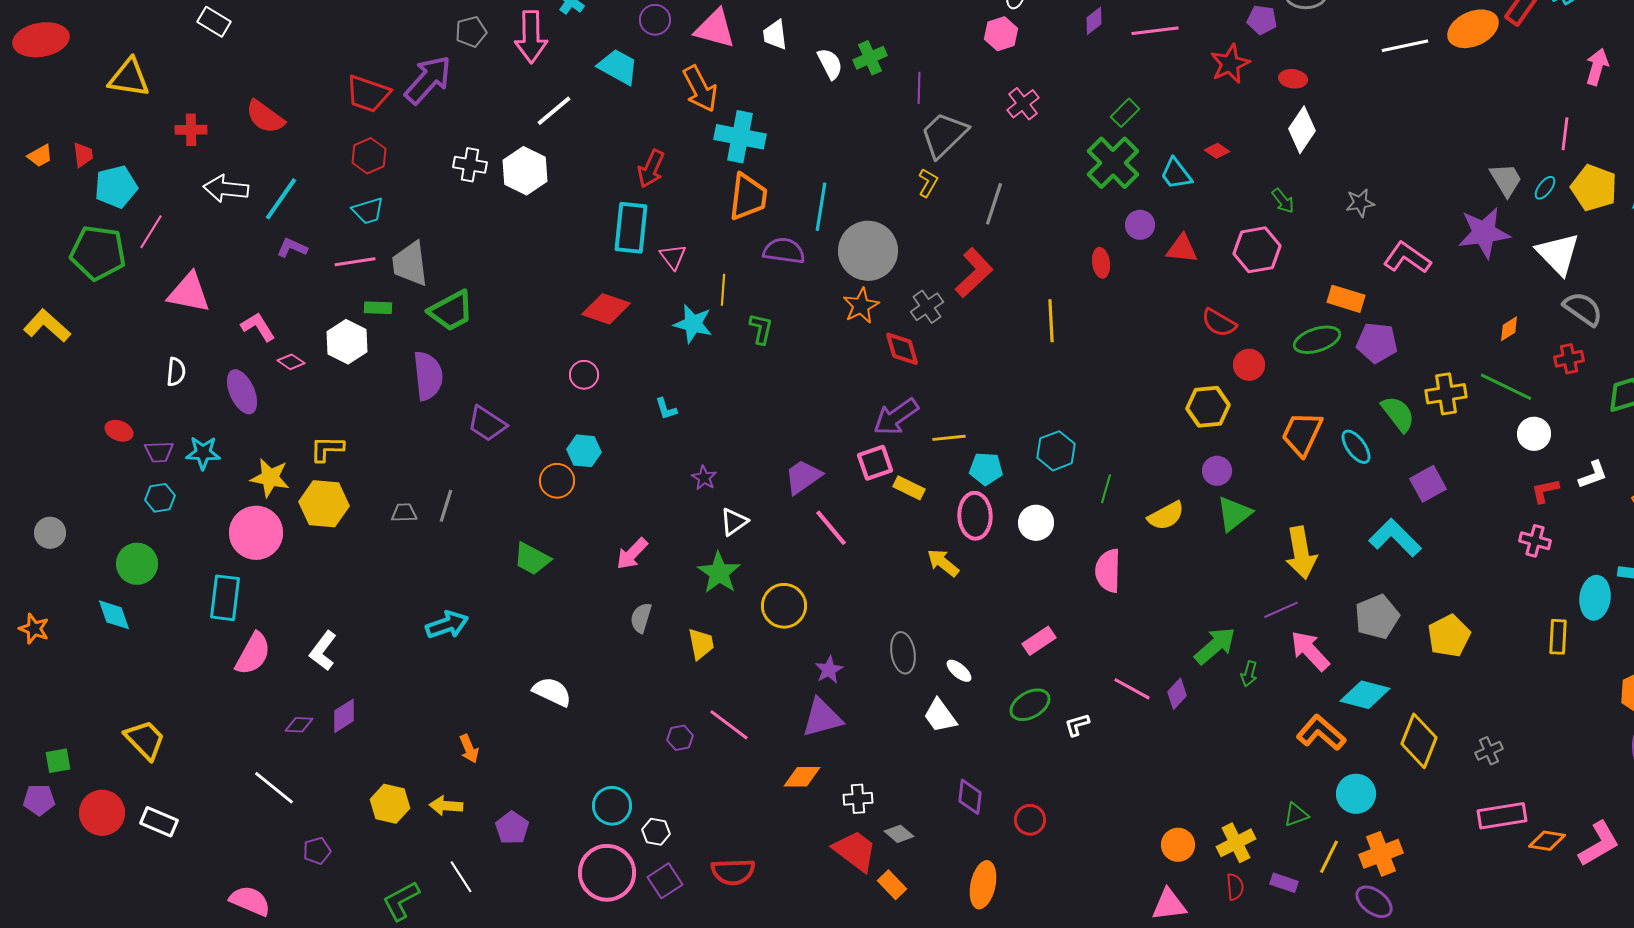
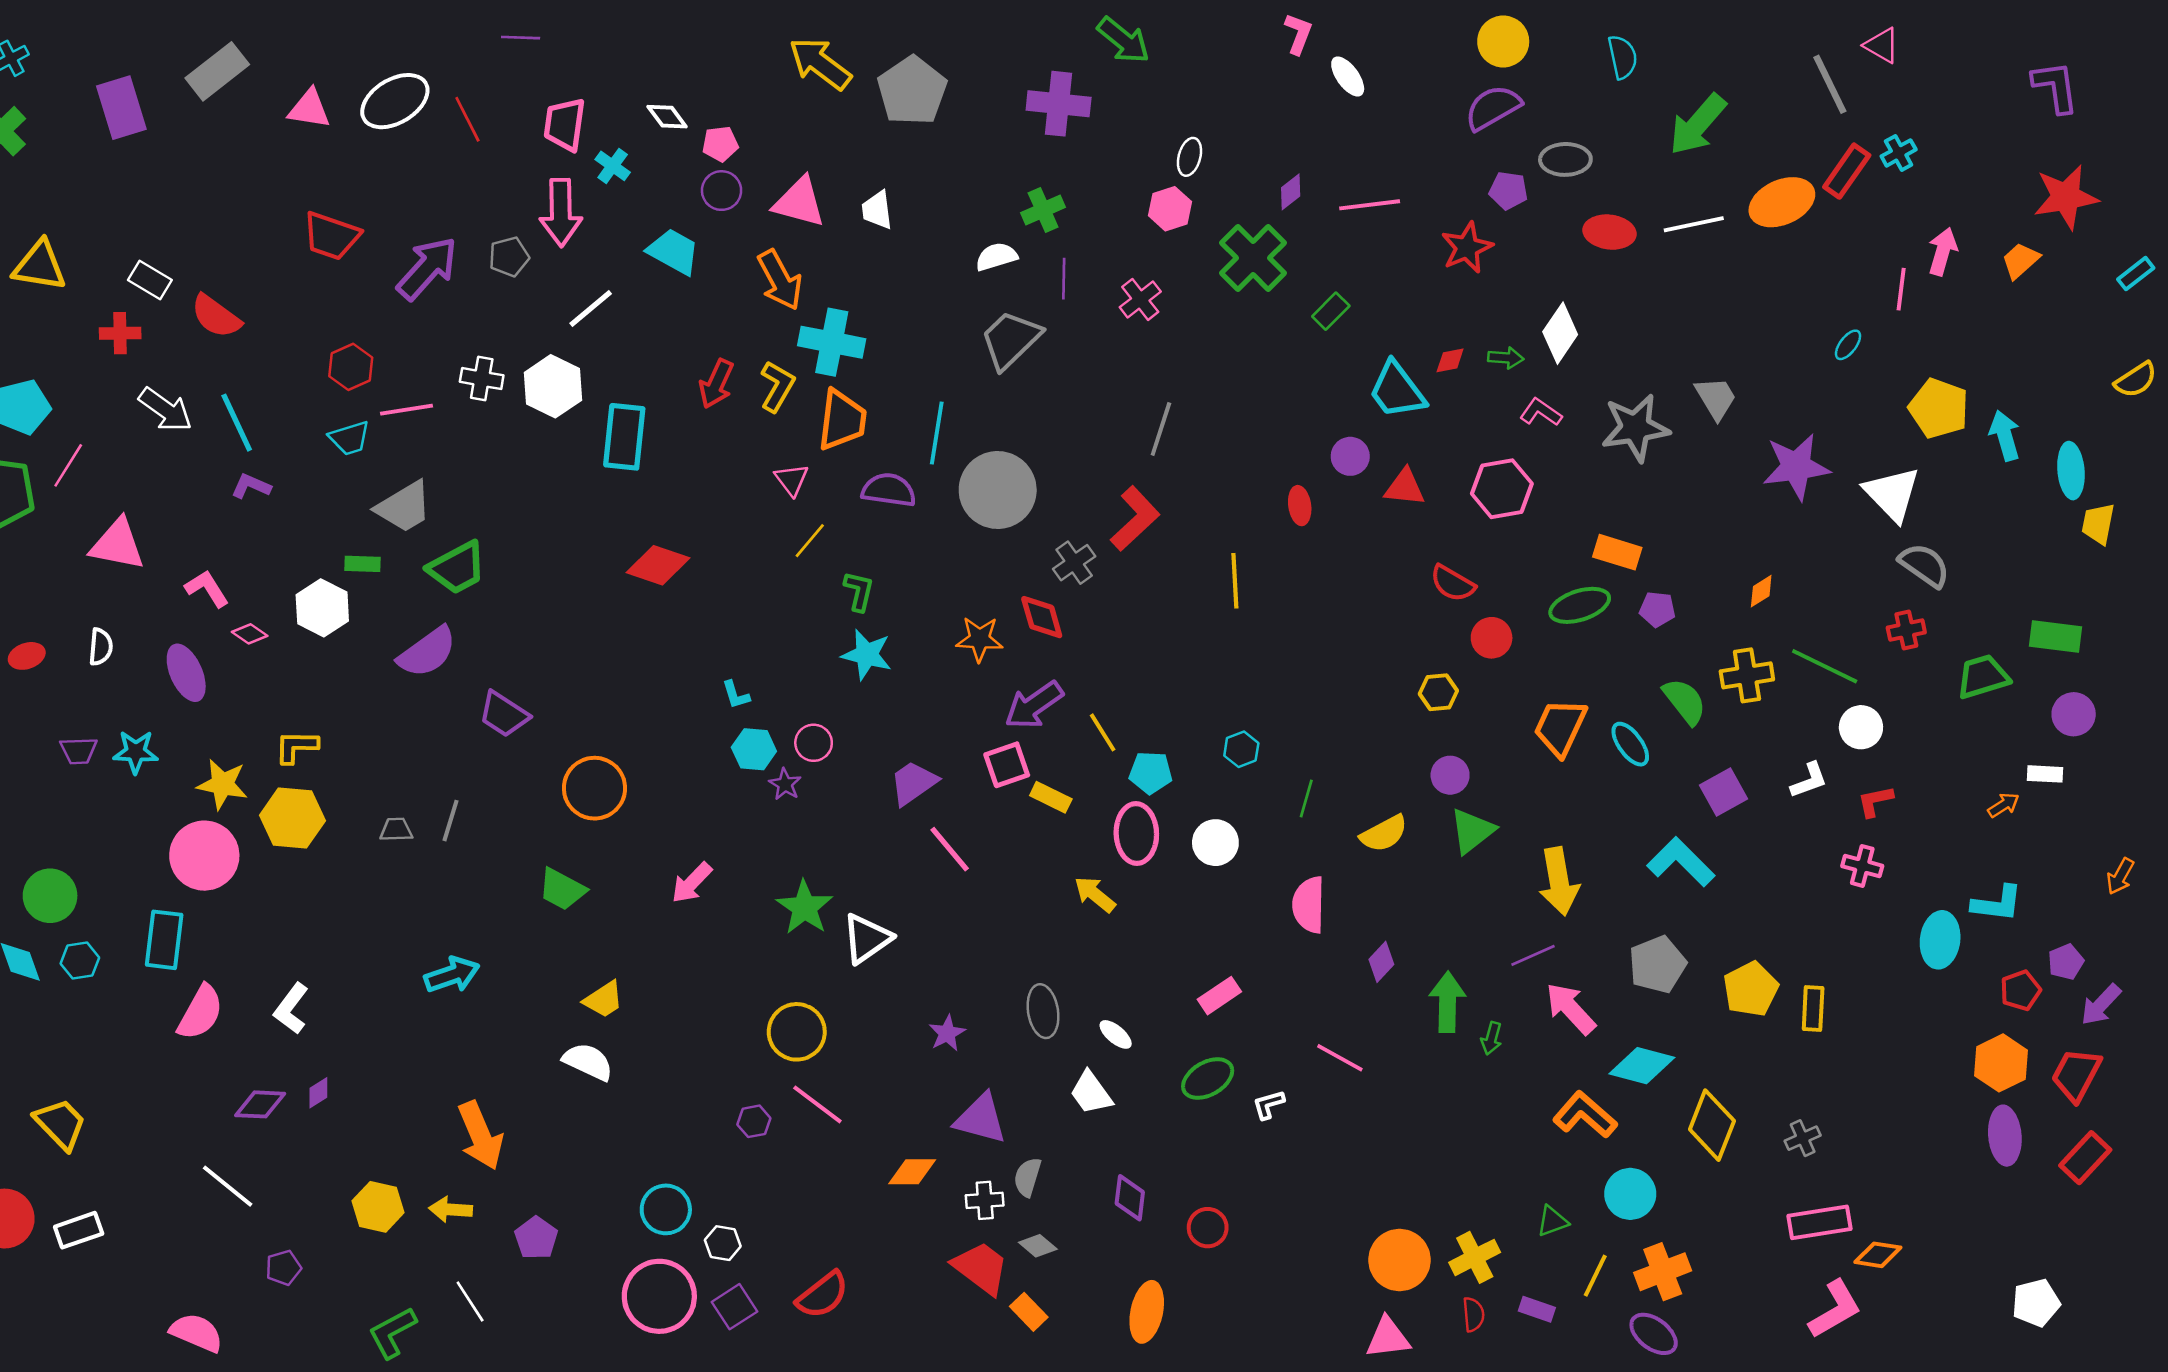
white rectangle: (214, 22) -> (150, 280), moved
gray pentagon: (471, 32) -> (509, 257), moved
green cross: (870, 58) -> (1043, 210), moved
white semicircle: (830, 64) -> (996, 257), moved, turned -80
red ellipse: (1293, 79) -> (1609, 232), moved, size x1.4
red trapezoid: (368, 94) -> (331, 236), moved
pink cross: (1023, 104) -> (1140, 299), moved
pink line: (1565, 134) -> (1901, 289), moved
gray trapezoid: (944, 135) -> (1011, 340), moved
red diamond: (1217, 151) -> (1450, 360), turned -45
green cross: (1113, 163) -> (1253, 258), moved
cyan trapezoid: (1176, 174) -> (1397, 390), size x1.4
gray trapezoid: (1506, 180) -> (1716, 398), moved
yellow L-shape: (928, 183) -> (777, 386), moved, size x1.4
cyan ellipse: (1545, 188) -> (1848, 345), moved
white arrow: (226, 189) -> (165, 410), turned -150
cyan line: (281, 199) -> (237, 423), turned -60
green arrow: (1283, 201) -> (1506, 358), moved, turned -48
gray star: (1360, 203) -> (1635, 428), size x1.8
cyan rectangle: (631, 228) -> (624, 437), moved
pink triangle: (673, 257) -> (792, 480), moved
pink L-shape: (1407, 258) -> (1541, 412), moved, size x0.7
pink line: (355, 262) -> (407, 410), moved
gray trapezoid: (410, 264) -> (404, 507), turned -114
yellow line: (723, 290) -> (810, 541), turned 36
orange star: (861, 306) -> (979, 639), moved, turned 30
cyan star: (693, 324) -> (867, 655), moved
orange diamond: (1509, 329) -> (1761, 591), moved
purple pentagon: (1377, 343) -> (1657, 609), size x0.7
pink circle: (584, 375) -> (814, 743), moved
purple semicircle: (428, 376) -> (427, 652), turned 60
yellow hexagon: (1208, 407) -> (1438, 692), size x0.7
red ellipse: (119, 431) -> (27, 656), moved, turned -40
yellow line: (949, 438) -> (1103, 732), turned 64
cyan hexagon: (584, 451) -> (754, 749), moved
cyan hexagon: (1056, 451) -> (1241, 749), size x0.7
white L-shape: (1593, 475) -> (1809, 780), moved
orange circle: (557, 481) -> (594, 788), size x1.4
cyan hexagon: (160, 498) -> (80, 961), moved
white triangle: (734, 522) -> (867, 939), moved, size x1.4
yellow circle: (784, 606) -> (797, 1032), moved
gray semicircle: (641, 618) -> (1027, 1177), moved
yellow rectangle: (1558, 637) -> (1813, 1009), moved
yellow trapezoid: (701, 644) -> (604, 999), moved, turned 68
green arrow: (1215, 646) -> (1447, 1002), turned -48
purple diamond: (1177, 694) -> (1381, 962), moved
purple diamond: (344, 716) -> (318, 1093), size x0.7
purple triangle: (822, 718) -> (981, 1119), moved, turned 30
purple diamond: (299, 725) -> (260, 1104), size x1.4
orange arrow: (469, 749) -> (480, 1136), size x1.8
white rectangle: (159, 822) -> (79, 1230), turned -42
pink L-shape: (1599, 844) -> (1835, 1309), moved
orange circle: (1178, 845) -> (1399, 1260), size x1.4
red semicircle: (733, 872) -> (823, 1295), turned -36

